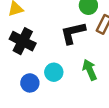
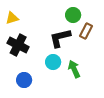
cyan circle: (54, 72) -> (53, 62), moved

